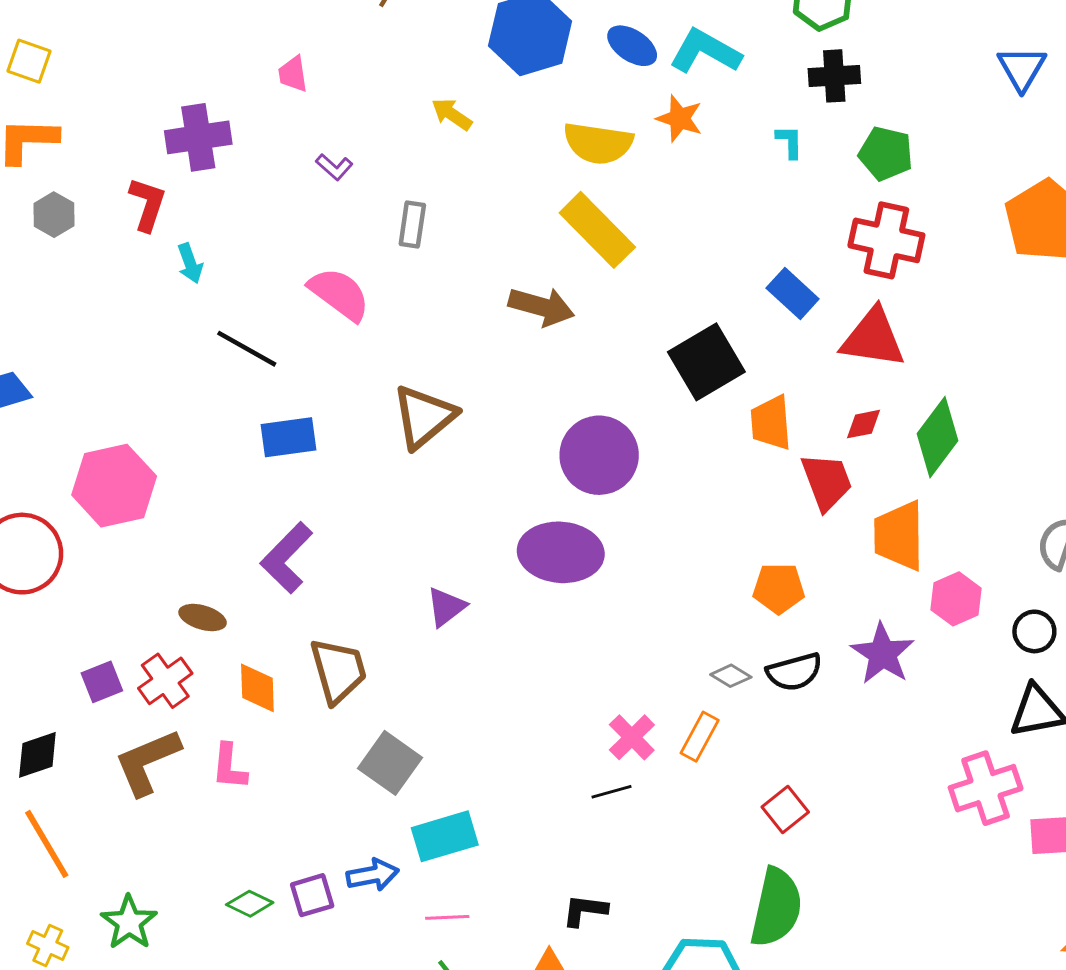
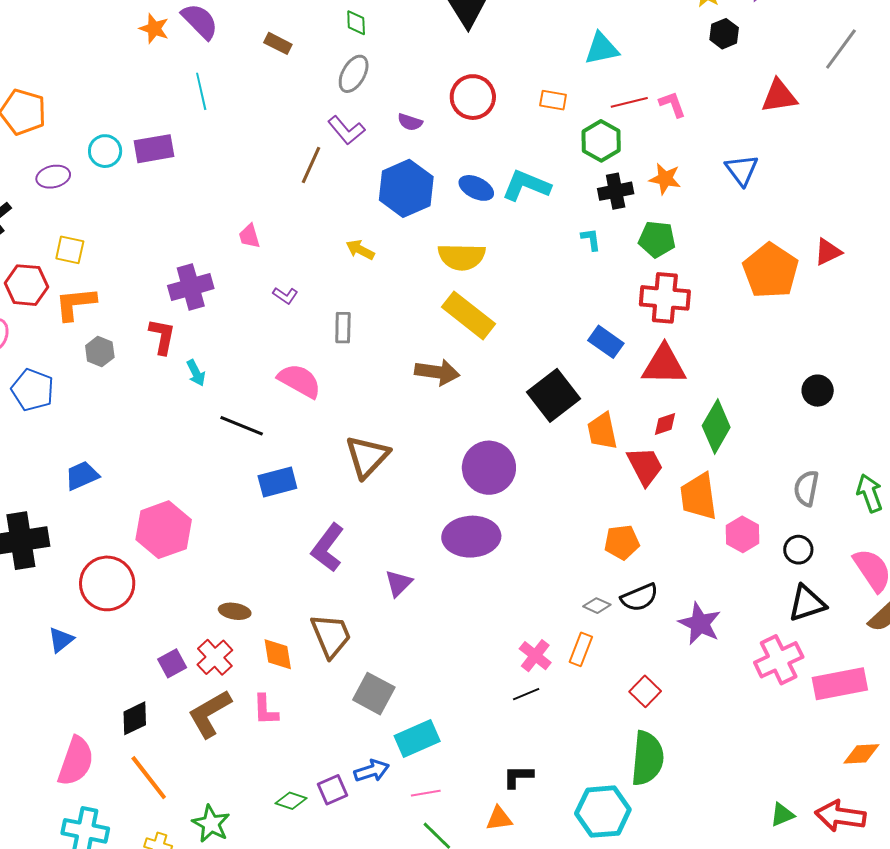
orange star: (679, 119) -> (665, 179), moved
purple L-shape: (287, 558) -> (328, 548), moved
purple star: (883, 654) -> (700, 624), moved

